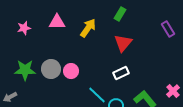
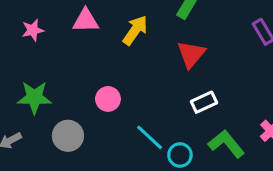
gray circle: (51, 69) -> (68, 136), moved
white rectangle: (121, 73) -> (204, 102), moved

